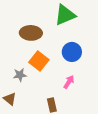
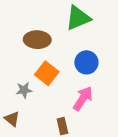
pink arrow: (69, 82) -> (83, 98), size x1.5

